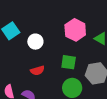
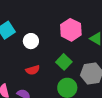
green square: (69, 62) -> (64, 62), turned 35

